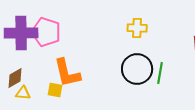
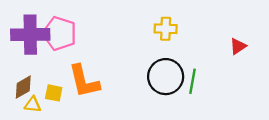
yellow square: (55, 90) -> (54, 93), moved

